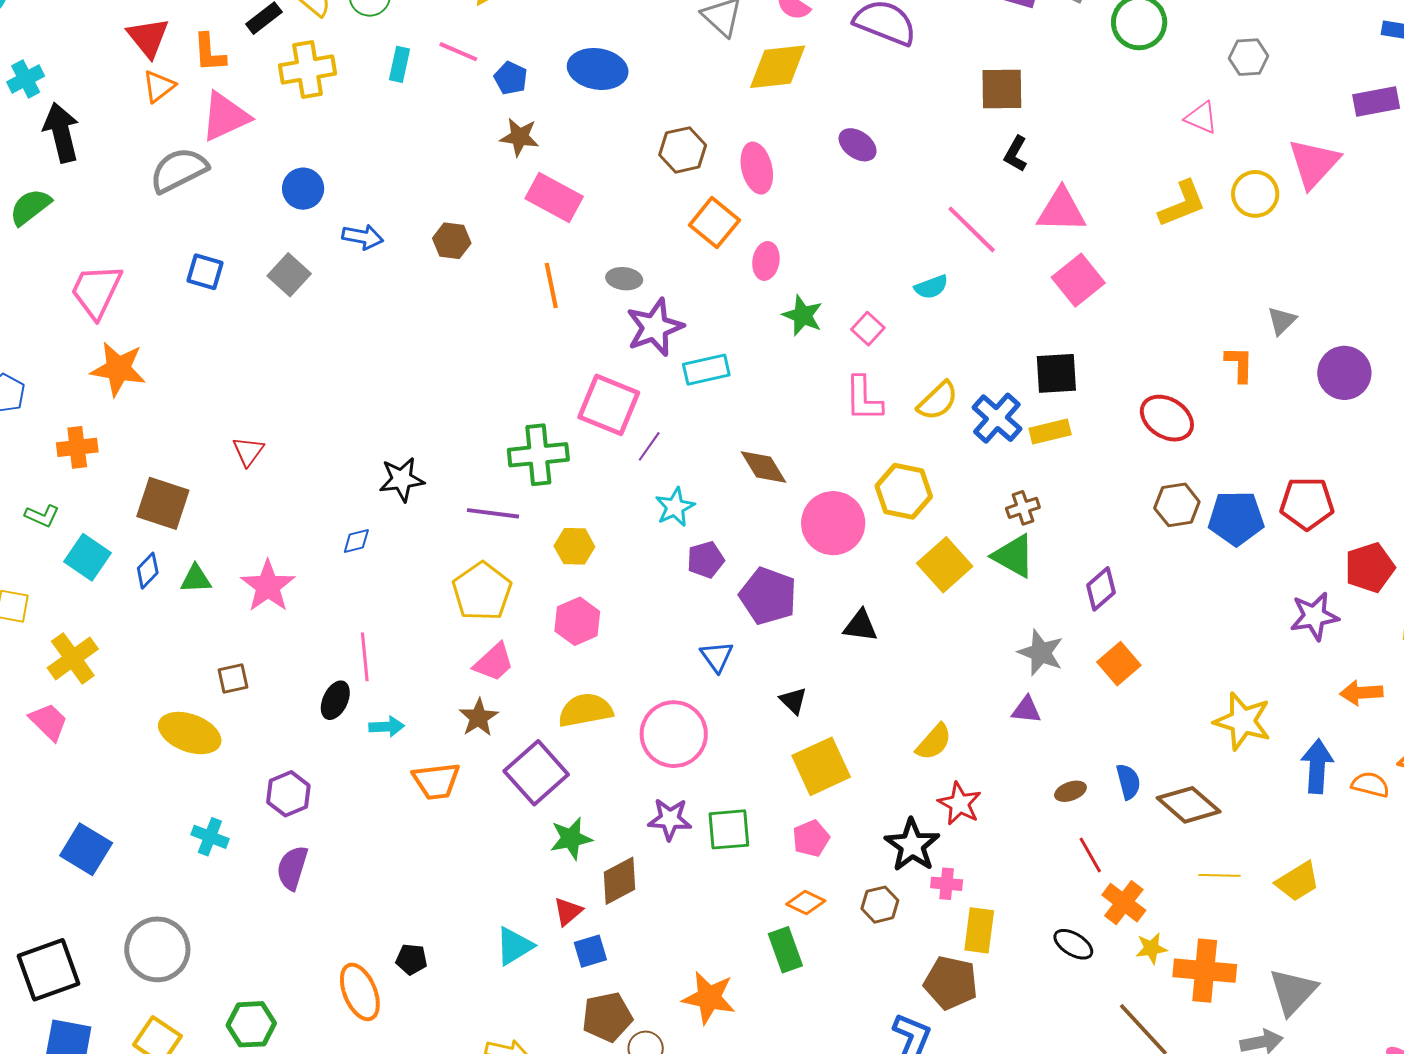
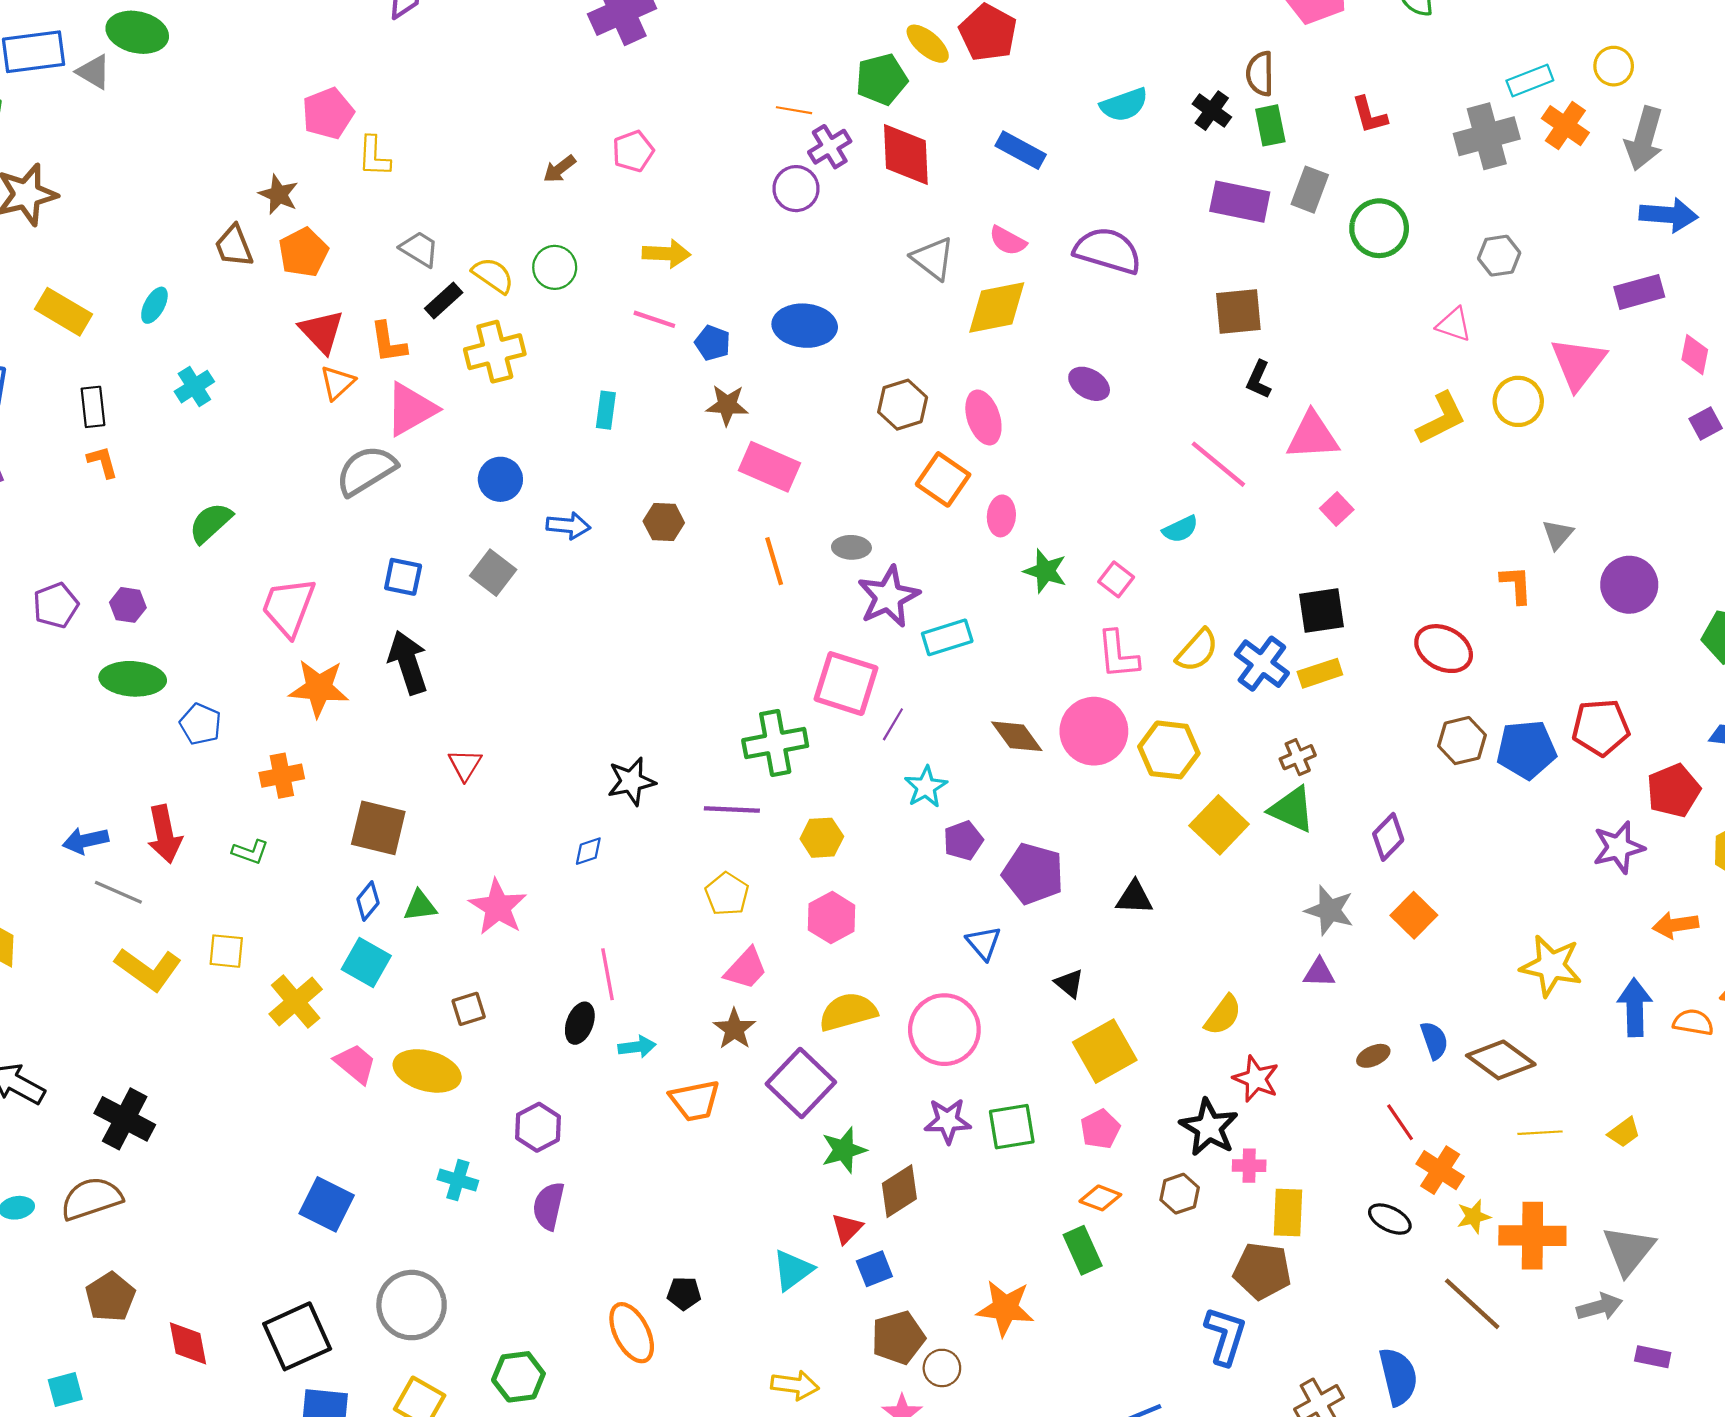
cyan rectangle: (400, 64) -> (606, 410), moved
black arrow: (61, 133) -> (408, 662), moved
pink square: (1078, 280) -> (1337, 509), size x0.6
pink circle: (833, 523) -> (1094, 731), moved
cyan square: (88, 557) -> (366, 963), moved
yellow pentagon: (482, 591) -> (727, 894), size x0.7
pink trapezoid: (49, 722) -> (355, 1064), moved
yellow trapezoid: (1298, 881) -> (1624, 1132), size x0.7

